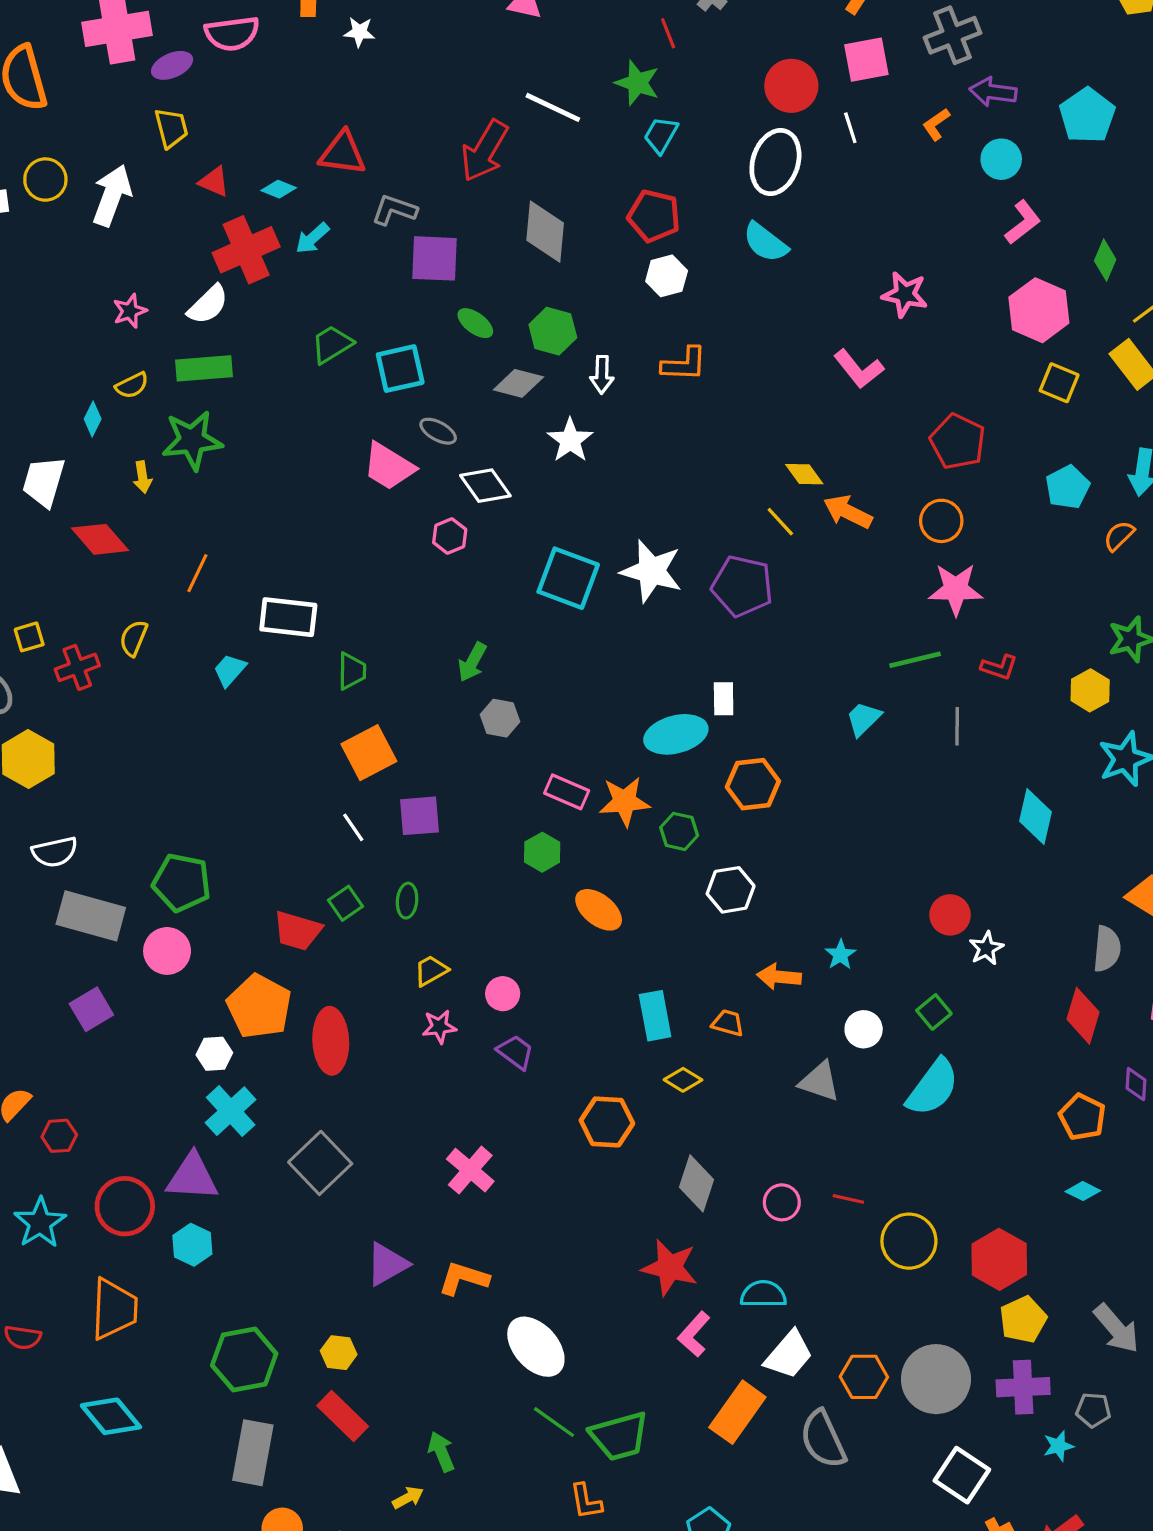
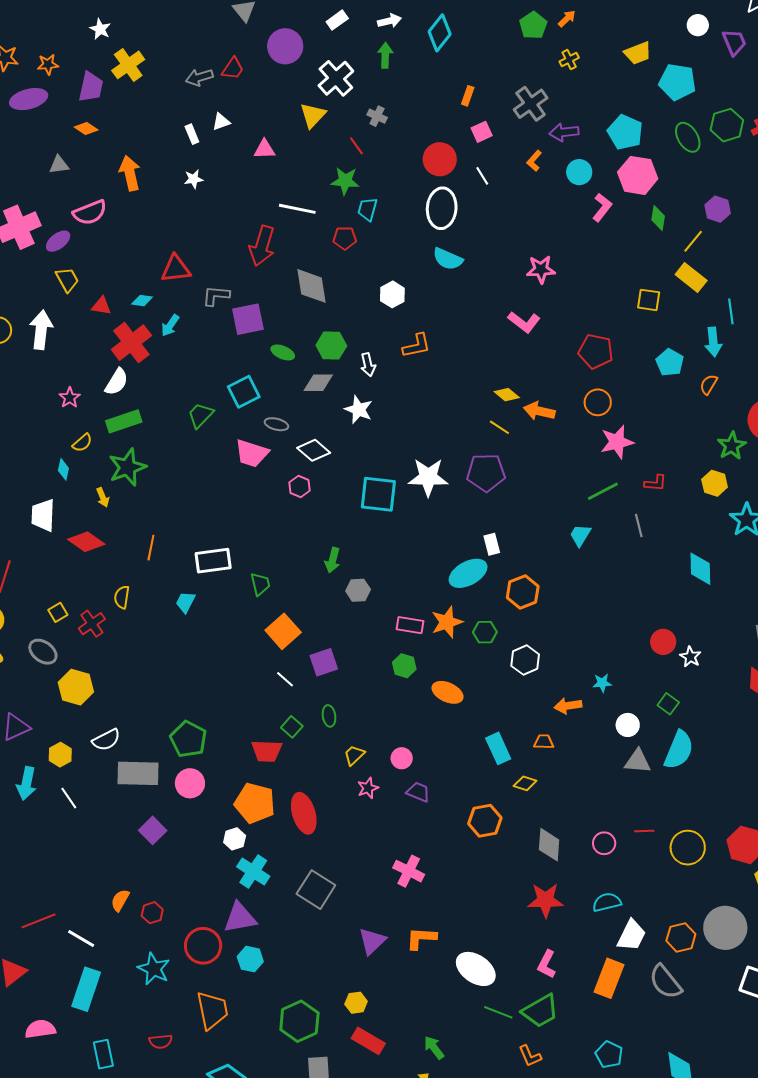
white star: (359, 32) -> (194, 179), moved
pink square: (866, 60) -> (482, 132), size x0.7
red pentagon: (654, 216) -> (345, 238), moved, size x0.7
pink hexagon: (1039, 310) -> (638, 175), moved
green trapezoid: (332, 344) -> (200, 415), moved
green pentagon: (182, 883) -> (188, 739), turned 30
cyan star: (841, 955) -> (602, 683), turned -30
gray triangle: (820, 1082) -> (638, 761), moved
pink L-shape: (694, 1334) -> (547, 964), moved

